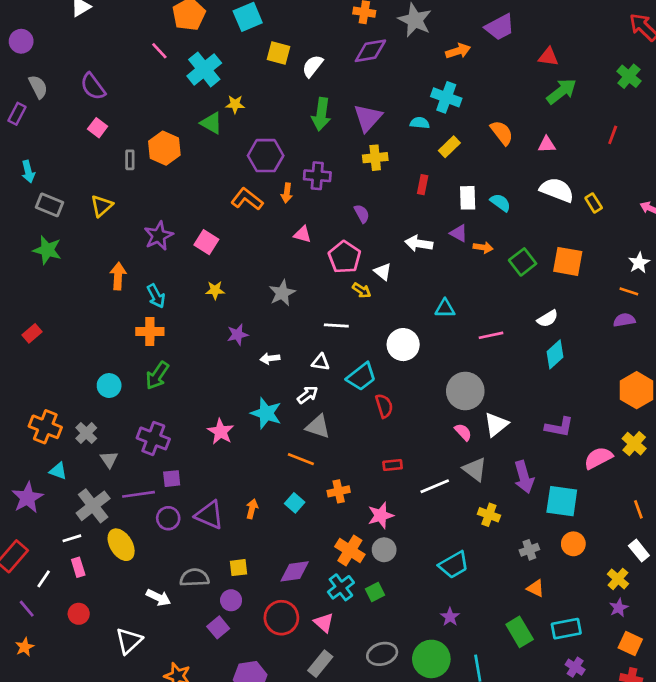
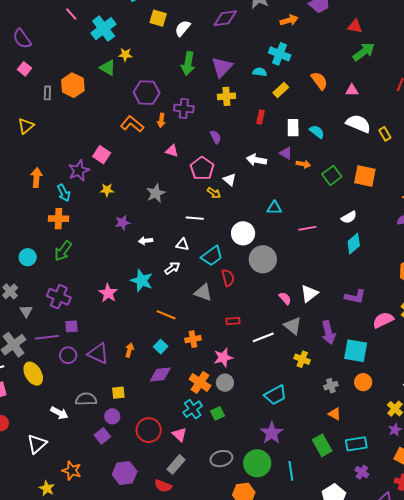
purple star: (159, 236) -> (79, 171), moved
gray circle: (465, 391) -> (263, 259), moved
gray triangle: (318, 427) -> (203, 293), moved
purple diamond: (295, 571) -> (160, 375), moved
purple star: (450, 617) -> (272, 433), size x1.6

